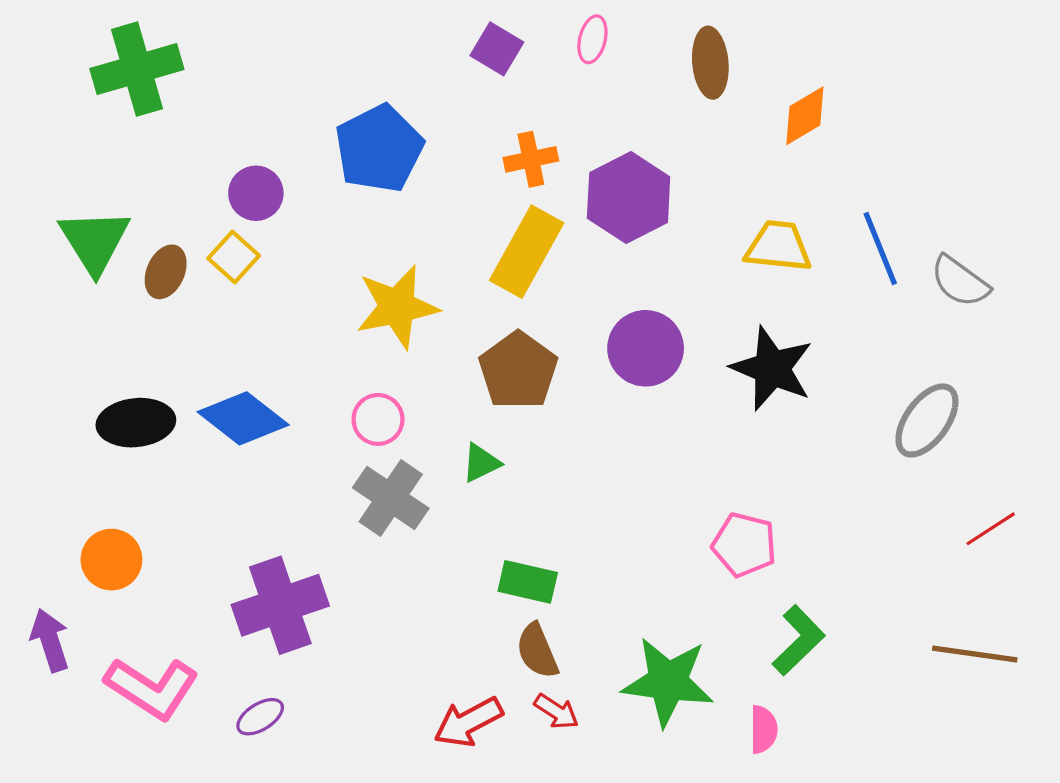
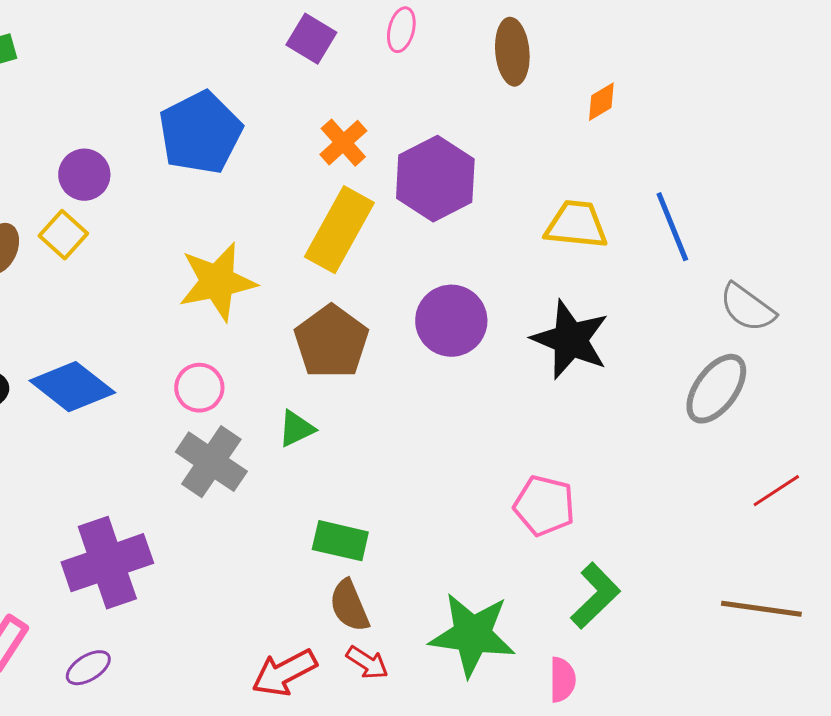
orange diamond: (805, 116) -> (601, 102), size x0.7
orange cross: (531, 159) -> (343, 143), turned -30
gray semicircle: (960, 281) -> (747, 308), moved

